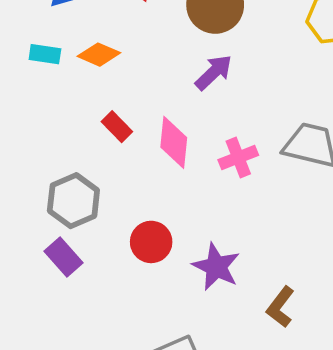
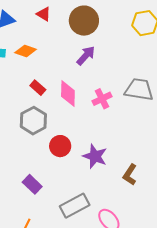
gray hexagon: (73, 201) -> (33, 121), moved
purple rectangle: (63, 257) -> (32, 184), moved

